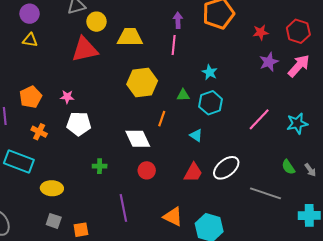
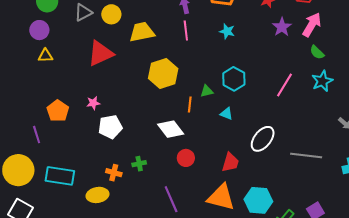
yellow circle: (96, 22) -> (111, 14), moved
cyan star: (210, 72) -> (227, 31), moved
green triangle: (183, 95) -> (207, 91), moved
orange cross: (39, 132) -> (114, 173), moved
green semicircle: (288, 167) -> (317, 52), moved
red trapezoid: (193, 173) -> (230, 162), moved
orange triangle: (173, 217) -> (221, 197), size x1.4

